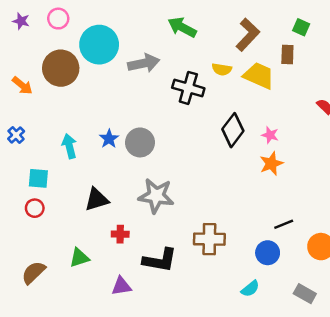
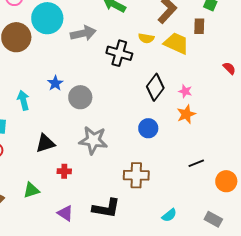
blue star: (109, 139) -> (55, 83), moved
blue circle: (268, 253) -> (148, 128), moved
black L-shape: (160, 260) -> (106, 208), moved
purple triangle: (121, 286) -> (65, 213), turned 42

